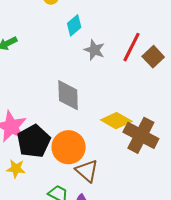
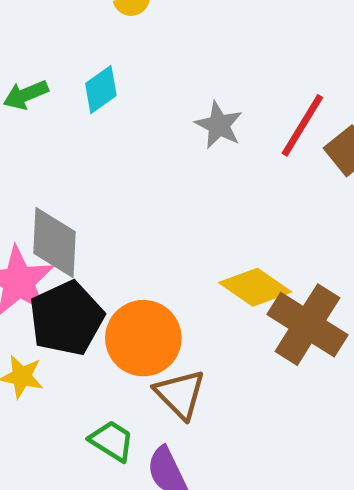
cyan diamond: (74, 25) -> (101, 89), moved
gray diamond: (68, 95) -> (55, 242), moved

